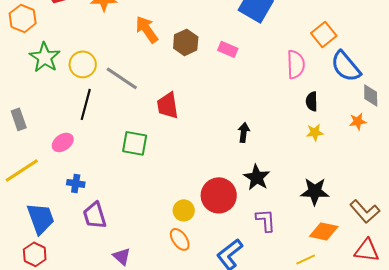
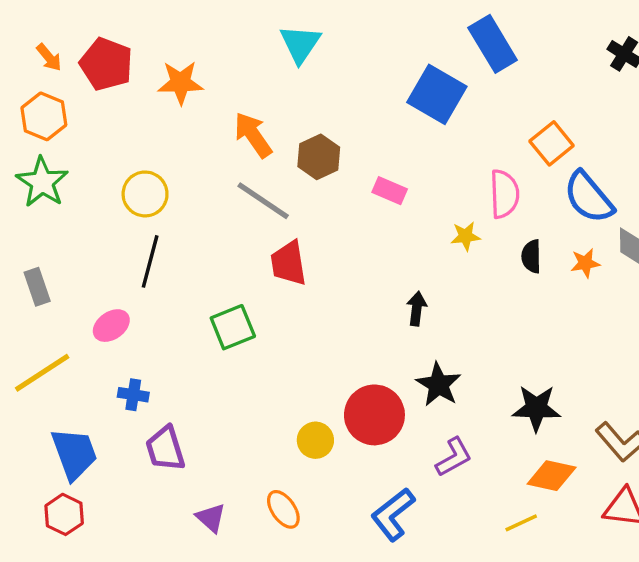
pink rectangle: (228, 49) -> (390, 191), moved
green star: (45, 57) -> (42, 182), moved
gray line: (122, 78) -> (263, 201), moved
orange star: (358, 121) -> (585, 263), moved
yellow star: (315, 132) -> (466, 236), moved
green square: (135, 143) -> (233, 327), turned -32
purple L-shape: (266, 220) -> (454, 457), turned 65
orange ellipse: (180, 239) -> (283, 509), moved

